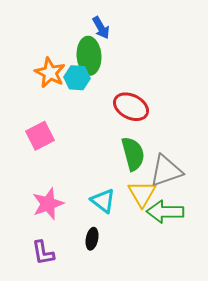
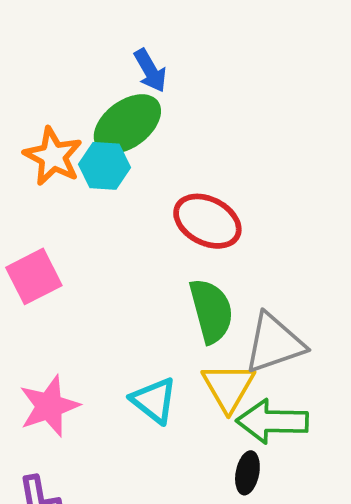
green ellipse: (89, 56) -> (127, 124), turned 57
black ellipse: (92, 239) -> (247, 473), moved

